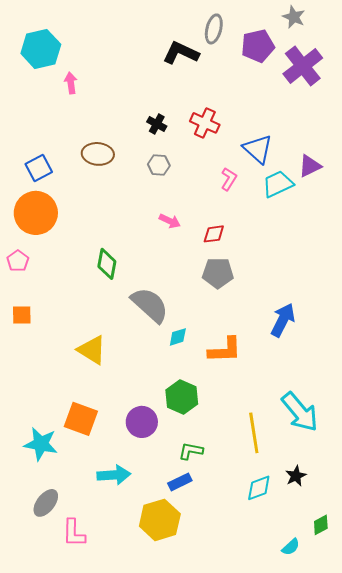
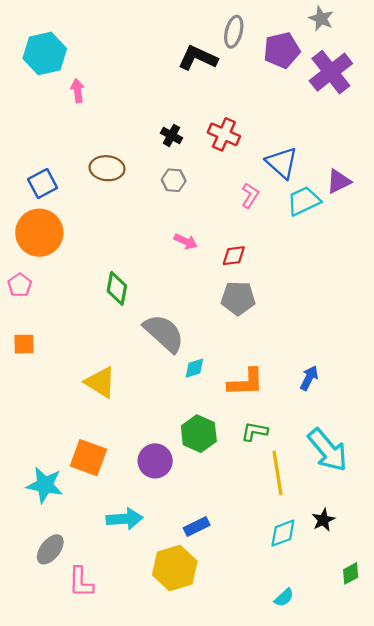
blue arrow: (283, 320) -> (309, 378), moved, size x0.7
green L-shape: (191, 451) -> (255, 431), moved
cyan semicircle: (291, 547) -> (284, 597), moved

